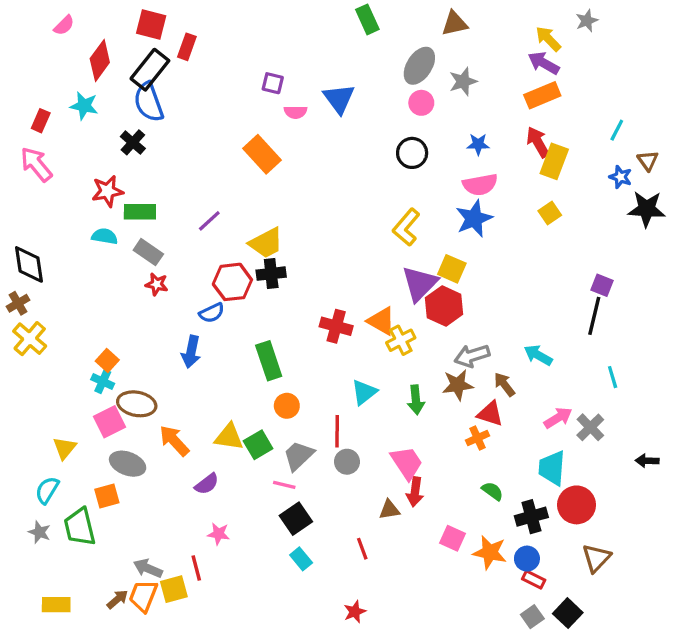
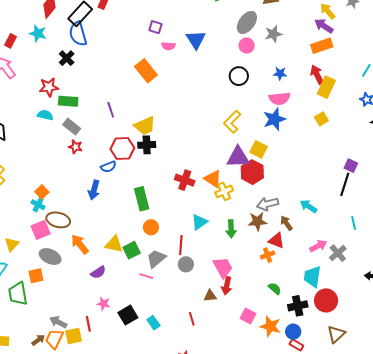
purple line: (209, 221) -> (111, 110), turned -70
purple triangle: (420, 284) -> (238, 157), turned 40
black square: (296, 519) -> (128, 315), moved

